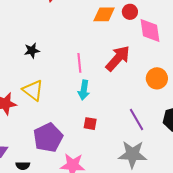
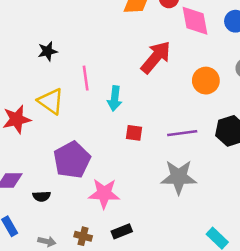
pink line: (79, 63) -> (86, 78), moved
purple line: (137, 120) -> (182, 133), turned -65
red square: (90, 124) -> (134, 133), moved

